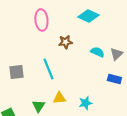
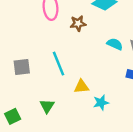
brown star: (65, 42) -> (78, 23), moved
yellow triangle: (59, 98) -> (81, 87), moved

